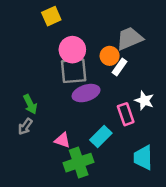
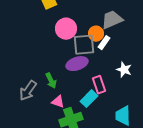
gray square: (74, 71) -> (84, 45), moved
green arrow: (30, 104) -> (51, 81), moved
pink rectangle: (126, 114) -> (99, 85), moved
gray arrow: (25, 127) -> (28, 91), size x1.5

